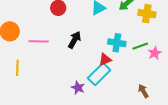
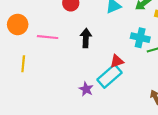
black arrow: (75, 40) -> (86, 38), turned -30
cyan cross: (117, 43) -> (140, 38), moved

